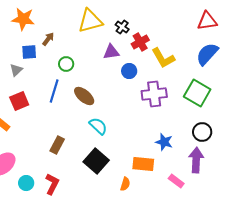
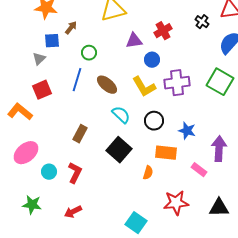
black cross: (122, 27) -> (202, 22), moved
yellow L-shape: (163, 58) -> (144, 87), moved
black circle: (202, 132) -> (154, 121), moved

